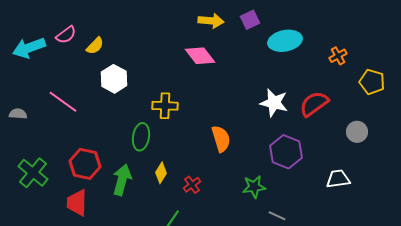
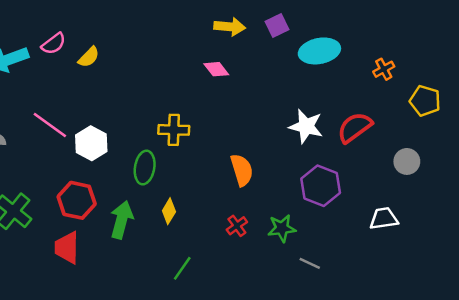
pink diamond: (200, 56) -> (216, 69), size x0.7
white hexagon: (114, 79) -> (91, 143), moved
red cross: (192, 185) -> (237, 226), moved

